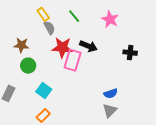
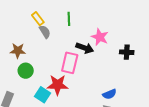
green line: (74, 16) -> (69, 19), turned 40
pink star: (110, 19) -> (100, 37), moved
red star: (62, 48) -> (58, 85), moved

